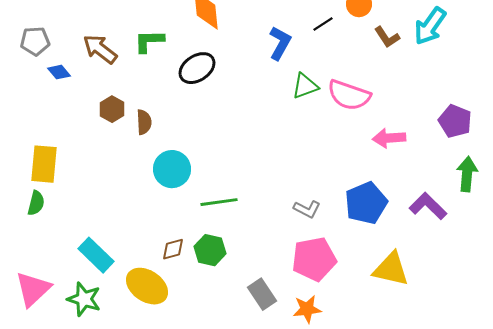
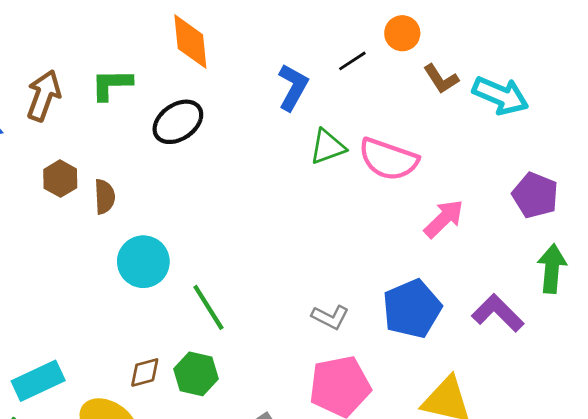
cyan arrow: (430, 26) -> (501, 96), moved, turned -102
brown arrow: (100, 49) -> (44, 96), turned 72
pink arrow: (389, 138) -> (444, 219), turned 140
green line: (219, 202) -> (208, 307), turned 66
cyan rectangle: (96, 255) -> (38, 381), turned -69

